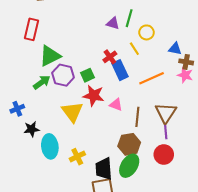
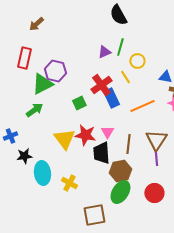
purple triangle: (113, 23) -> (104, 52), turned -40
red cross: (110, 57) -> (101, 85), size x1.5
purple hexagon: (63, 75) -> (55, 71), moved
red star: (94, 96) -> (85, 135), moved
pink triangle: (116, 105) -> (107, 132), turned 40
red circle: (164, 155) -> (154, 193), moved
yellow cross: (77, 157) -> (69, 183), turned -35
black trapezoid: (104, 169) -> (101, 153), moved

